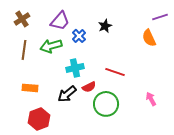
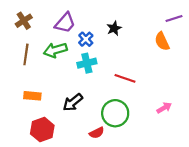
cyan cross: (75, 68) -> (87, 63), moved
red semicircle: (89, 87) -> (97, 133), moved
pink arrow: (151, 99) -> (164, 108), turned 88

